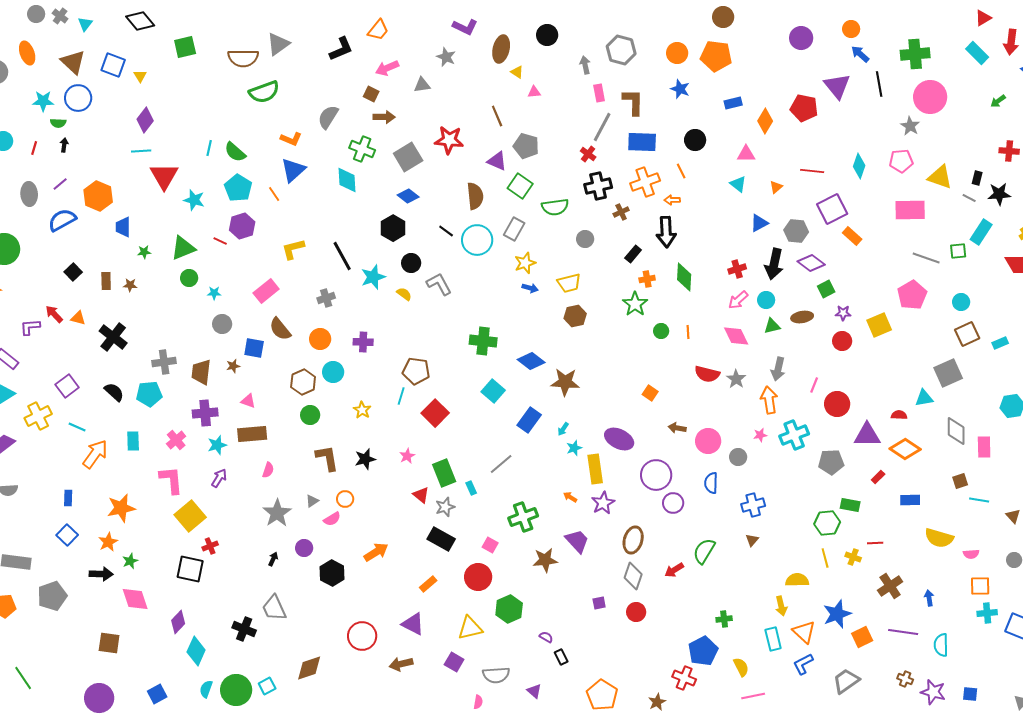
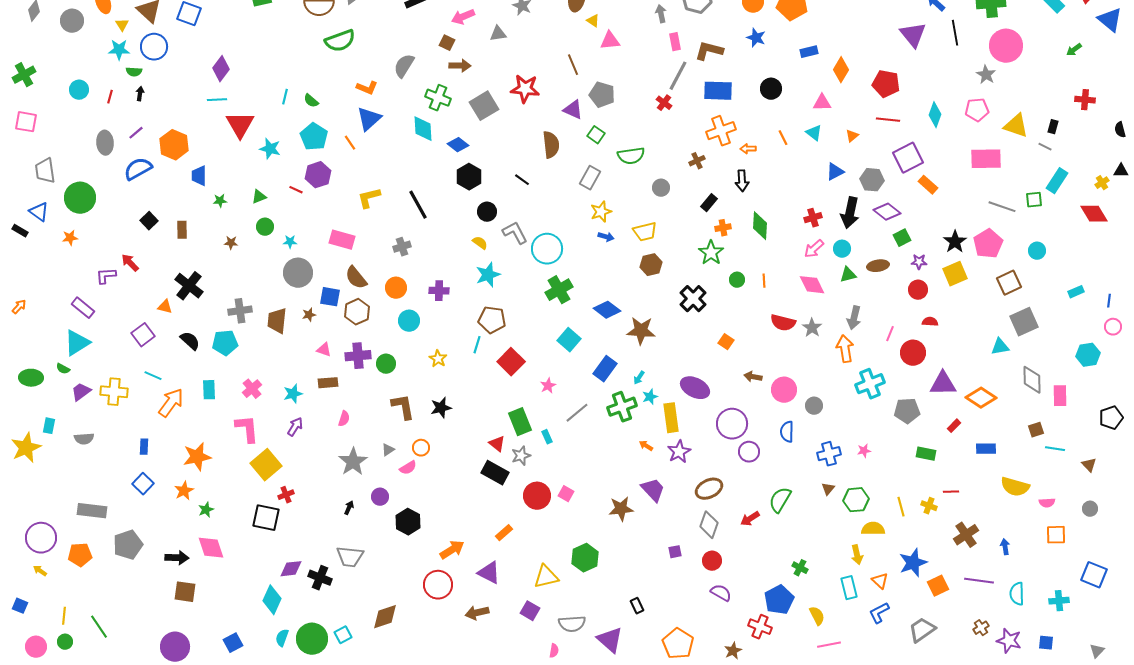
yellow triangle: (140, 76) -> (122, 25), moved
pink triangle: (534, 92) -> (610, 41), size x1.5
brown L-shape: (633, 102) -> (709, 51), turned -76
red pentagon: (804, 108) -> (886, 84), moved
green semicircle: (235, 152) -> (311, 101), size x0.7
orange line: (681, 171) -> (783, 138), moved
green square: (520, 186) -> (596, 135), size x0.7
black cross: (598, 186) -> (693, 299), moved, turned -32
black star: (999, 194) -> (955, 242), moved, turned -30
blue diamond: (408, 196) -> (458, 145), moved
black arrow: (666, 232) -> (742, 181), size x0.7
cyan circle: (477, 240) -> (547, 249), moved
green triangle: (183, 248) -> (259, 197), size x0.6
cyan star: (373, 277) -> (488, 275), moved
brown star: (130, 285) -> (231, 243), moved
pink rectangle: (266, 291) -> (342, 240), turned 55
orange triangle: (78, 318) -> (165, 307), moved
gray circle: (222, 324) -> (298, 273), size x1.5
brown square: (967, 334) -> (1009, 283), moved
green cross: (483, 341) -> (559, 290), turned -36
brown hexagon: (303, 382) -> (357, 312), moved
purple cross: (205, 413) -> (358, 356), moved
red semicircle: (899, 415) -> (930, 322), moved
yellow cross: (38, 416) -> (114, 392), moved, turned 32
brown rectangle: (252, 434) -> (328, 383), size x0.7
pink star: (760, 435) -> (864, 451), moved
pink star: (407, 456) -> (548, 386), moved
green cross: (523, 517) -> (622, 407), moved
green hexagon: (827, 523) -> (856, 500), moved
black rectangle: (441, 539) -> (495, 473), moved
brown ellipse: (633, 540) -> (709, 489), turned 48
orange arrow: (376, 552) -> (452, 550), moved
black arrow: (101, 574) -> (177, 558), moved
red circle: (478, 577) -> (537, 496), moved
gray trapezoid: (274, 608) -> (350, 557), turned -60
cyan cross: (987, 613) -> (1059, 601), moved
green cross: (724, 619) -> (800, 568), turned 35
purple diamond: (178, 622) -> (291, 569), moved, turned 40
orange triangle: (804, 632) -> (880, 581), size x0.7
purple semicircle: (546, 637) -> (721, 593), moved, size x1.5
brown cross: (905, 679) -> (981, 628), turned 35
purple triangle: (534, 691) -> (610, 640), size x1.8

